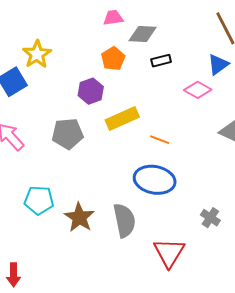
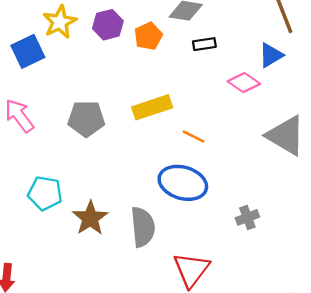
purple hexagon: (91, 91) -> (108, 25), moved
gray cross: (210, 218) -> (247, 217), moved, turned 30

